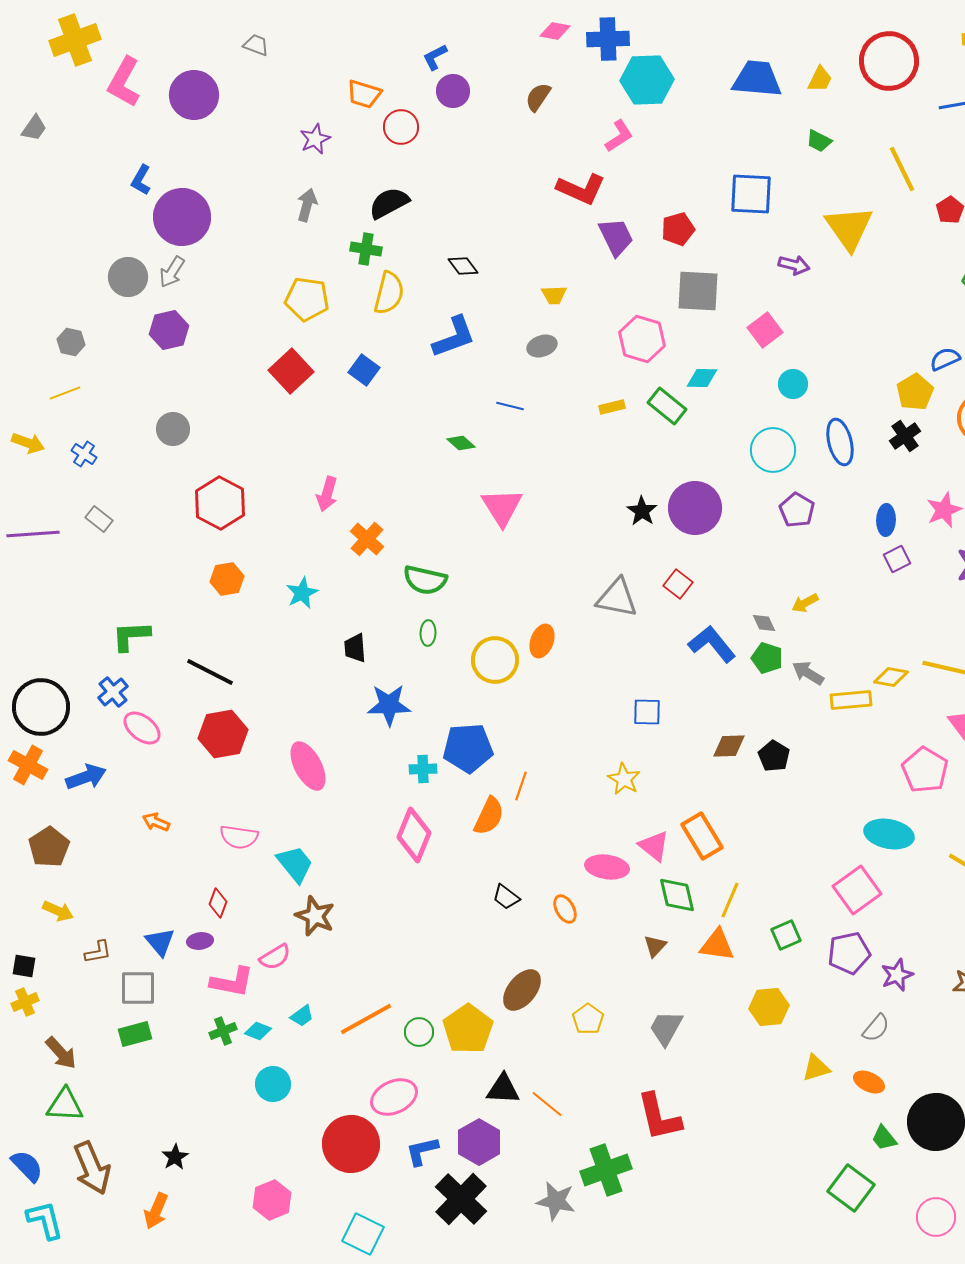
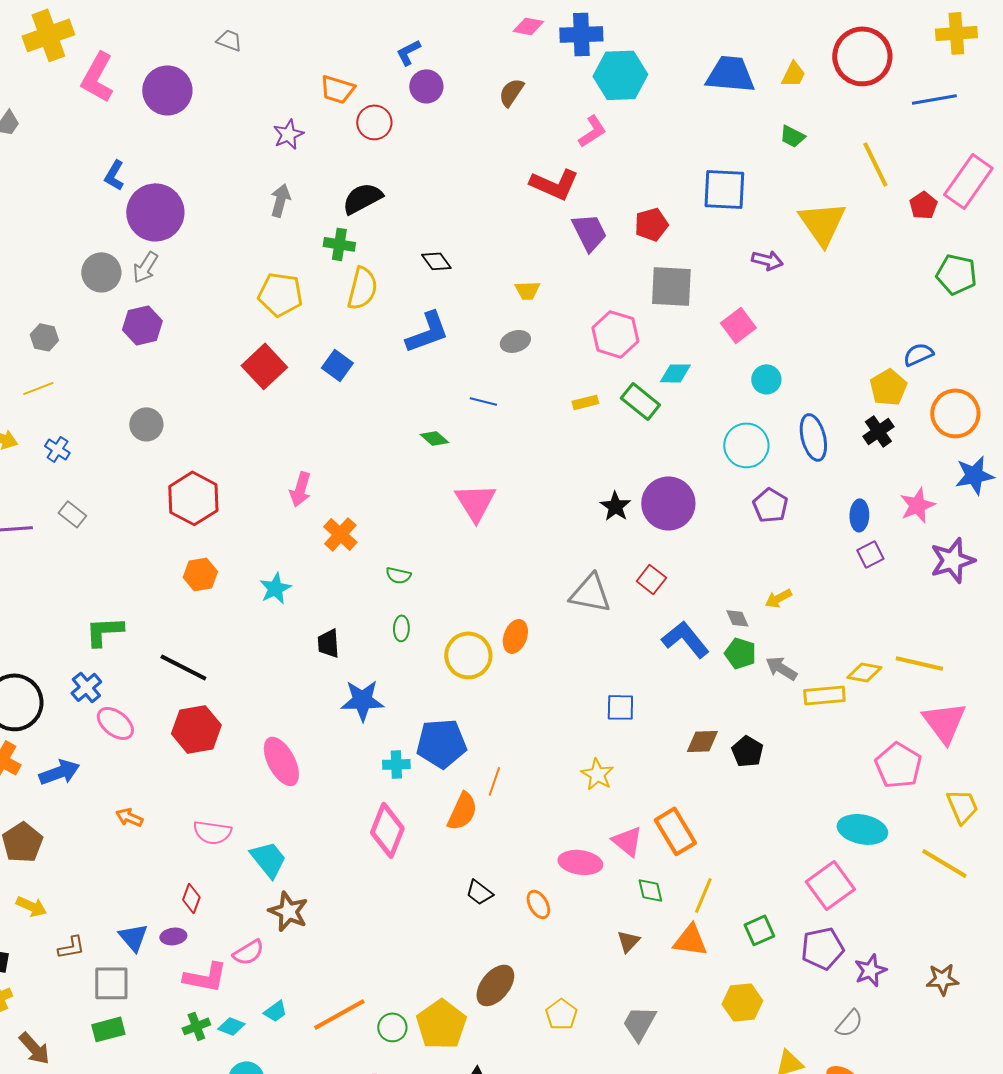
green semicircle: (425, 580) -> (398, 575), size x0.6
green diamond: (677, 895) -> (650, 890), size x0.7

